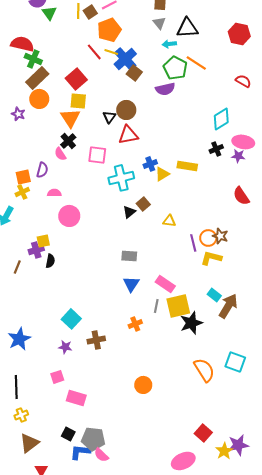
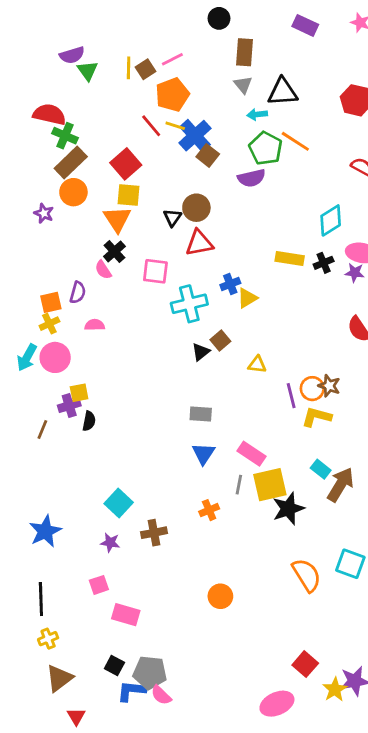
yellow rectangle: (187, 166) -> (290, 259), moved
pink circle: (69, 216) -> (55, 357), moved

